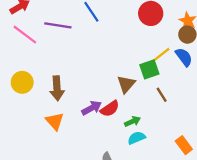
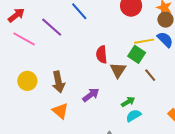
purple line: (58, 25) -> (52, 27), turned 40
yellow line: (160, 56) -> (144, 41), turned 36
green square: (149, 69) -> (137, 54), turned -30
red semicircle: (110, 109) -> (102, 55), moved, turned 126

